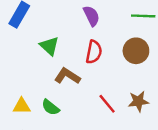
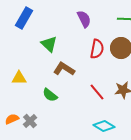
red semicircle: (94, 52) -> (97, 49), moved
yellow triangle: (22, 106) -> (19, 78), moved

